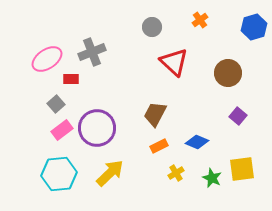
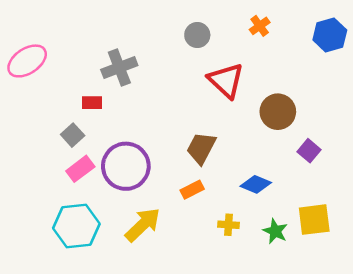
pink ellipse: (47, 59) -> (27, 61), moved
brown circle: (228, 73) -> (278, 112), moved
orange rectangle: (159, 146) -> (192, 190), moved
yellow cross: (176, 173) -> (228, 225), turned 35

